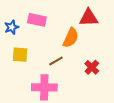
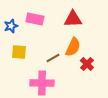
red triangle: (89, 18) -> (73, 19), moved
orange semicircle: (71, 38) -> (73, 47), moved

